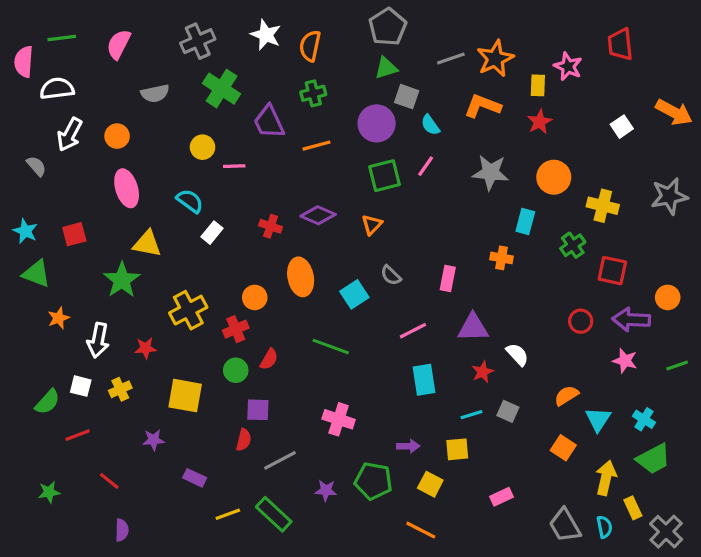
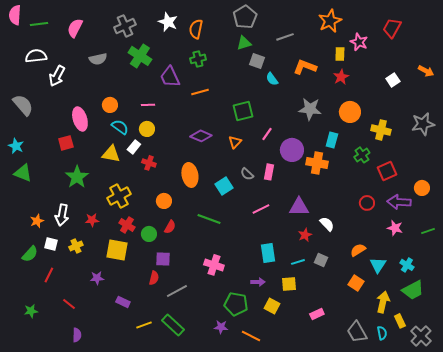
red trapezoid: (620, 44) -> (392, 28), turned 35
orange star: (495, 59) -> (330, 21), moved
pink semicircle: (24, 62) -> (15, 15), moved
orange arrow: (674, 112) -> (426, 71), size x0.7
purple circle: (377, 123) -> (292, 150), moved
white arrow: (70, 134) -> (57, 76), moved
orange circle: (117, 136) -> (110, 105), moved
yellow circle: (203, 147) -> (147, 129), moved
gray semicircle: (36, 166) -> (23, 105), size x1.6
pink line: (426, 166) -> (267, 134), moved
red cross: (271, 226) -> (149, 163), moved
red square: (74, 234) -> (66, 143), moved
yellow triangle: (147, 244) -> (111, 154), moved
orange cross: (502, 258) -> (317, 163), size x1.5
red square: (612, 271) -> (387, 171), turned -36
pink rectangle: (448, 278) -> (269, 172), moved
orange circle: (255, 297) -> (164, 201), moved
orange star: (59, 318) -> (37, 221), moved
red cross: (236, 329) -> (127, 225), moved, turned -35
cyan rectangle: (424, 380) -> (268, 253), moved
red line: (78, 435) -> (49, 275), turned -42
purple star: (326, 490) -> (221, 327), moved
orange line: (421, 530) -> (251, 336), moved

